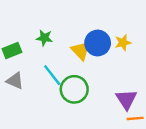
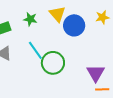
yellow star: (123, 43) -> (102, 17), moved
yellow triangle: (81, 51) -> (57, 14), moved

